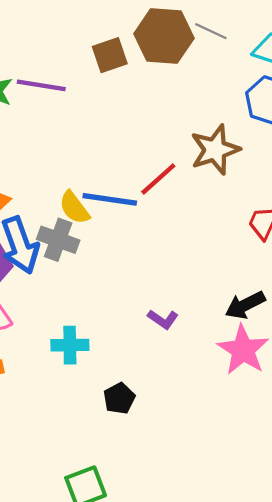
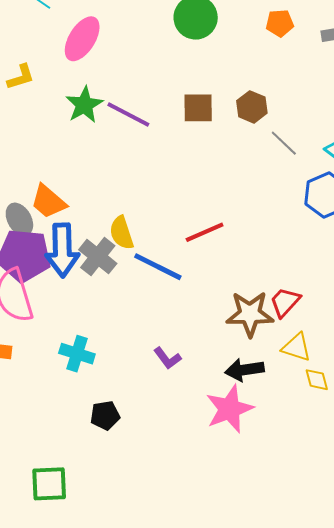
gray line: (211, 31) -> (284, 143), moved
brown hexagon: (164, 36) -> (252, 107), size x0.6
brown star: (215, 150) -> (250, 314), moved
blue line: (110, 199) -> (158, 267), moved

